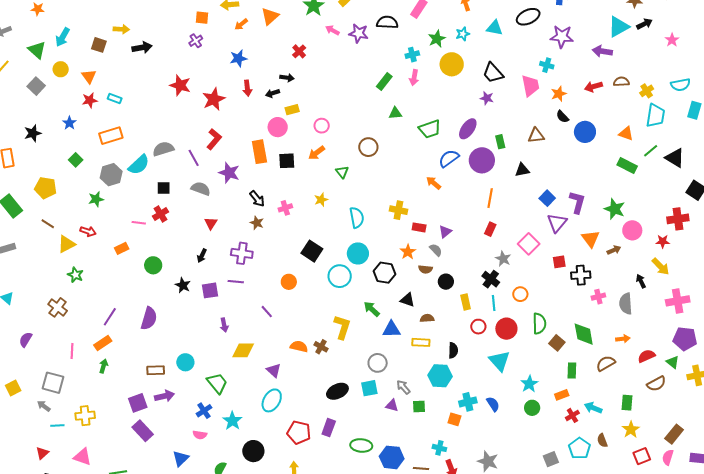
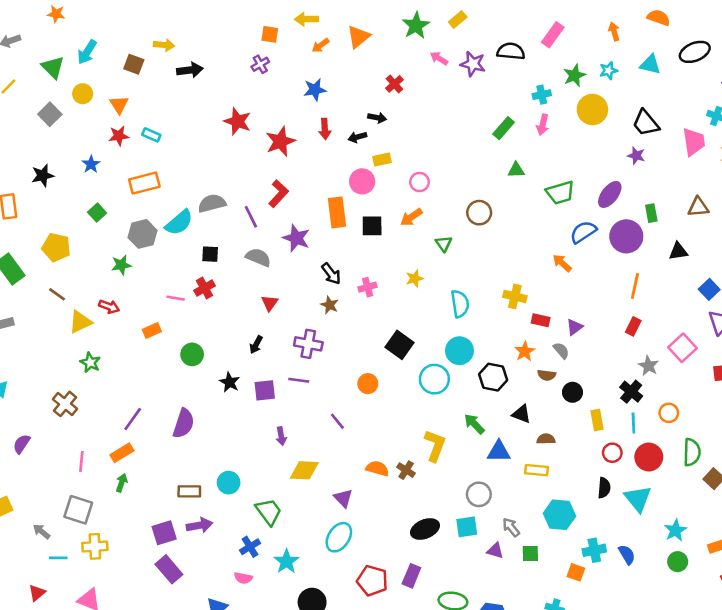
black semicircle: (453, 350) -> (604, 488), moved
gray square: (53, 383) -> (78, 510), moved

